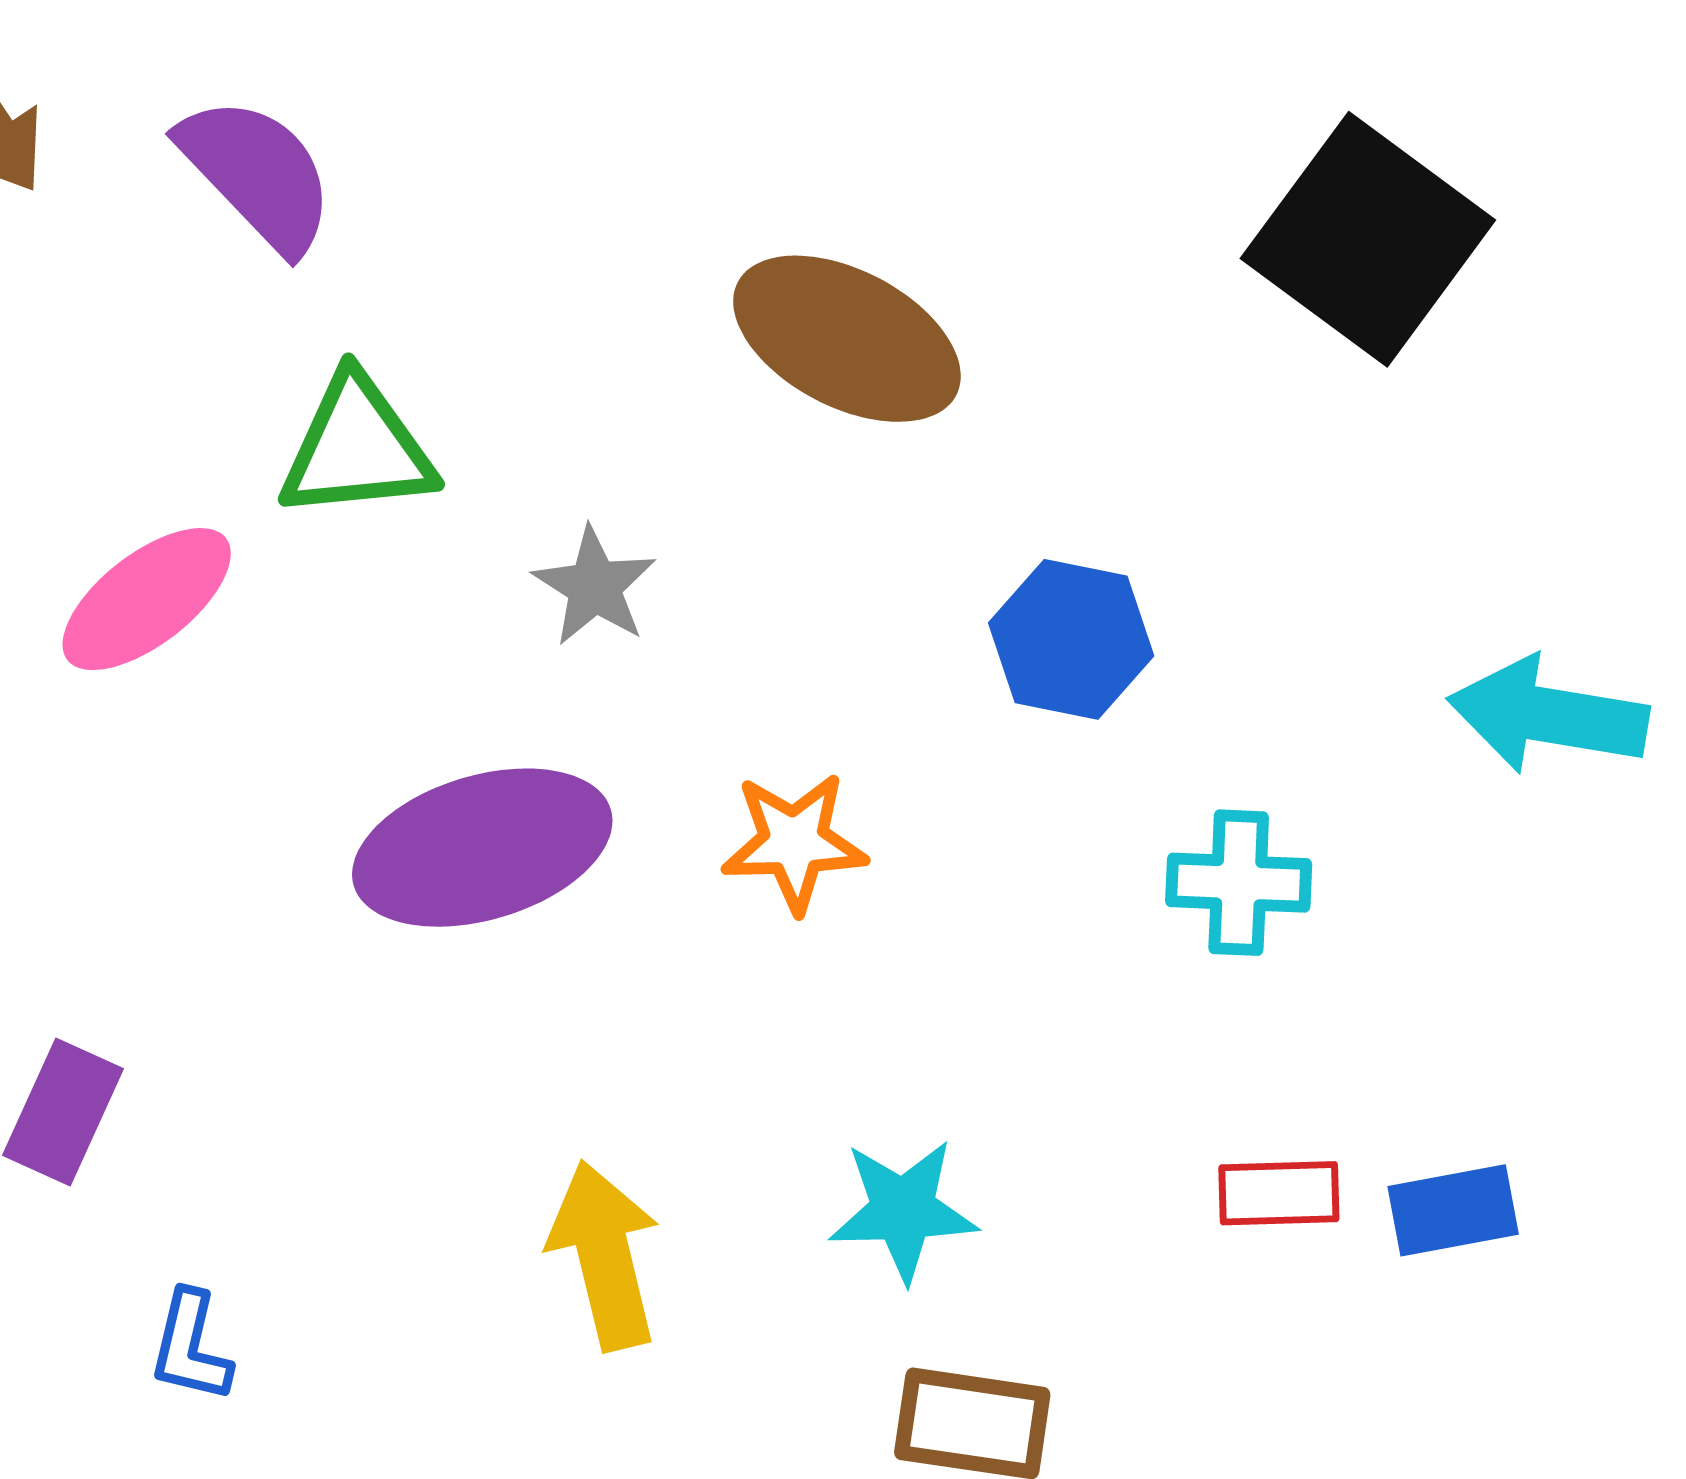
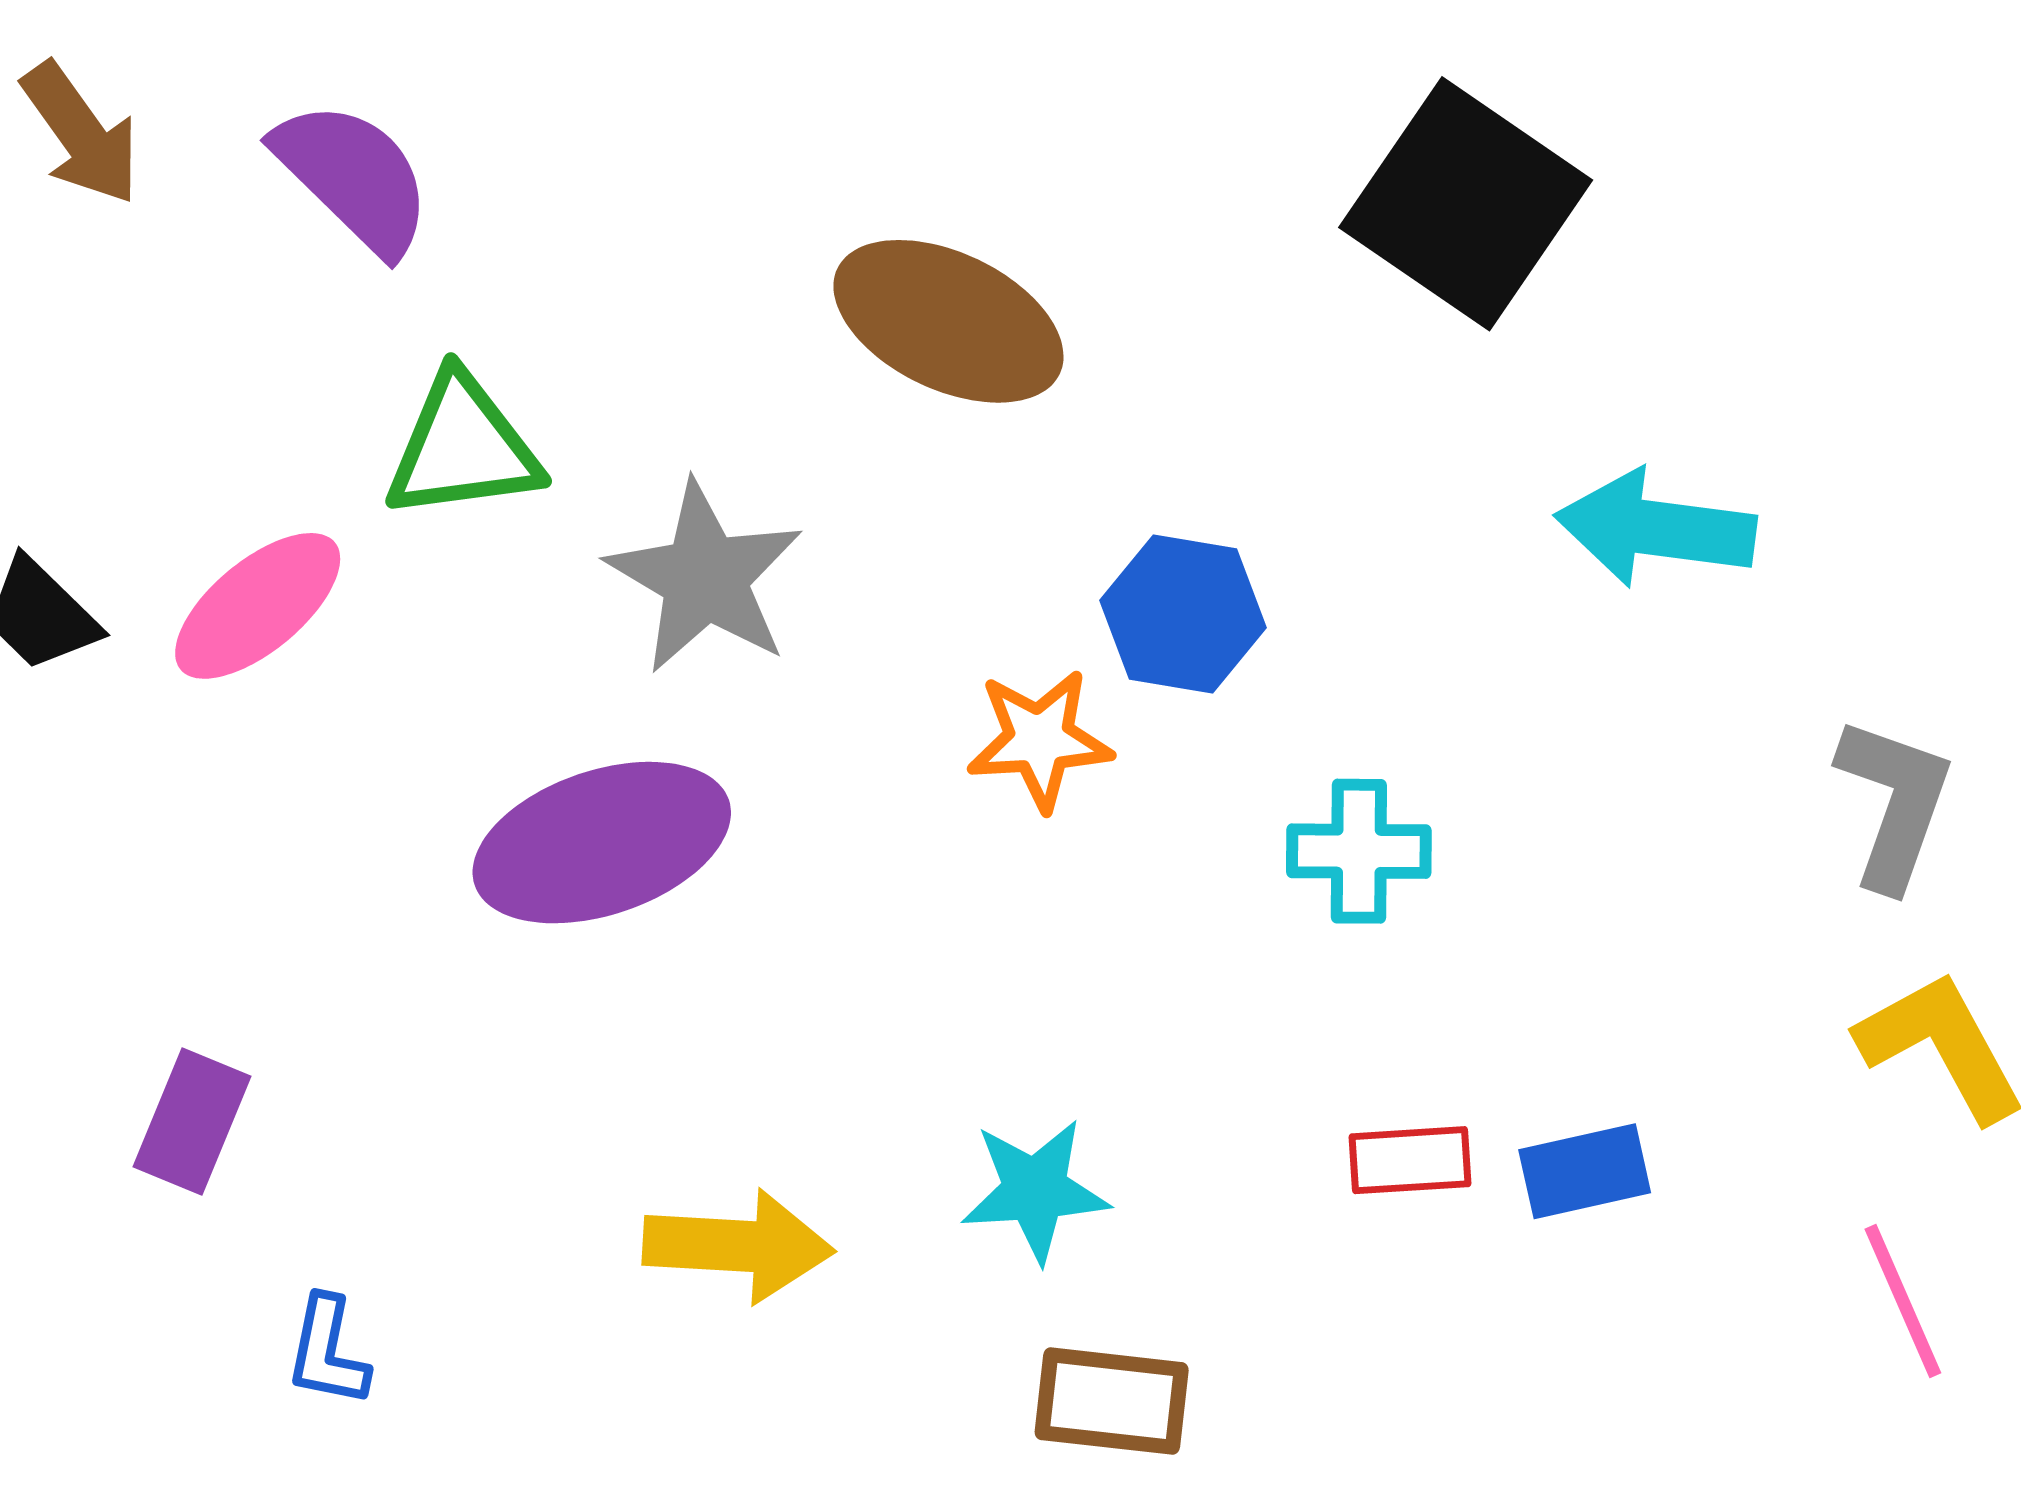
gray star: (595, 586) -> (705, 578), size x1.6
cyan arrow: (1548, 715) -> (1656, 528), moved
orange star: (794, 842) -> (1040, 740), moved
yellow arrow: (605, 1255) -> (738, 1246), turned 109

